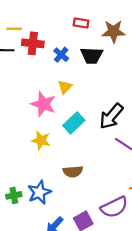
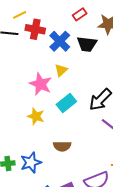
red rectangle: (81, 23) -> (80, 14), turned -48
yellow line: (14, 29) -> (20, 15), turned -32
blue cross: (61, 55) -> (60, 41), size x1.5

